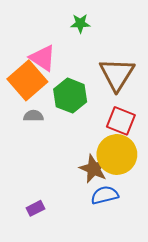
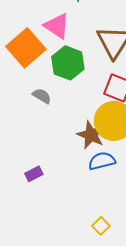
pink triangle: (43, 58) -> (57, 26), moved
gray semicircle: (34, 116) -> (42, 96), moved, turned 30

